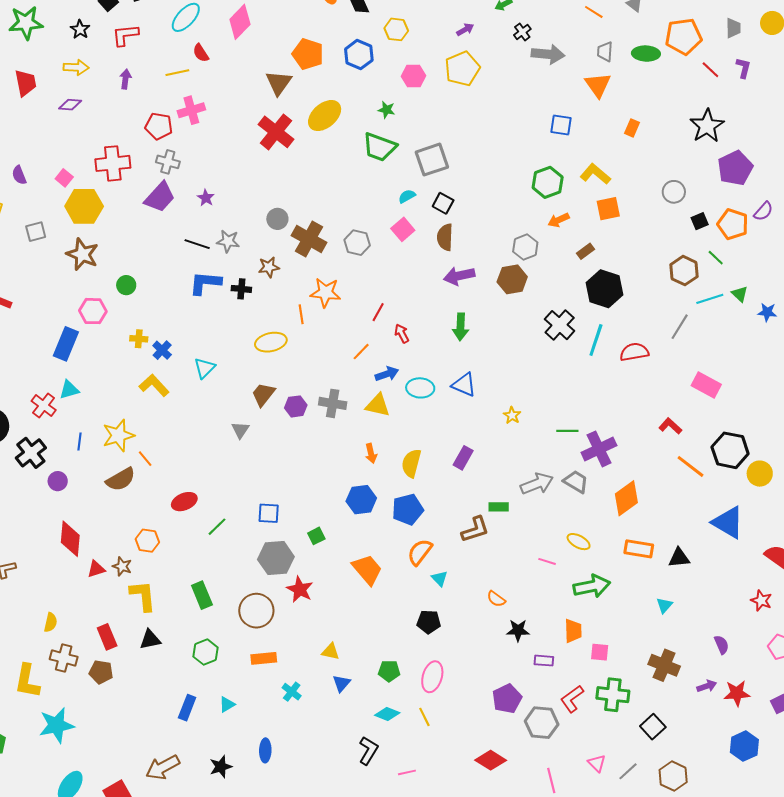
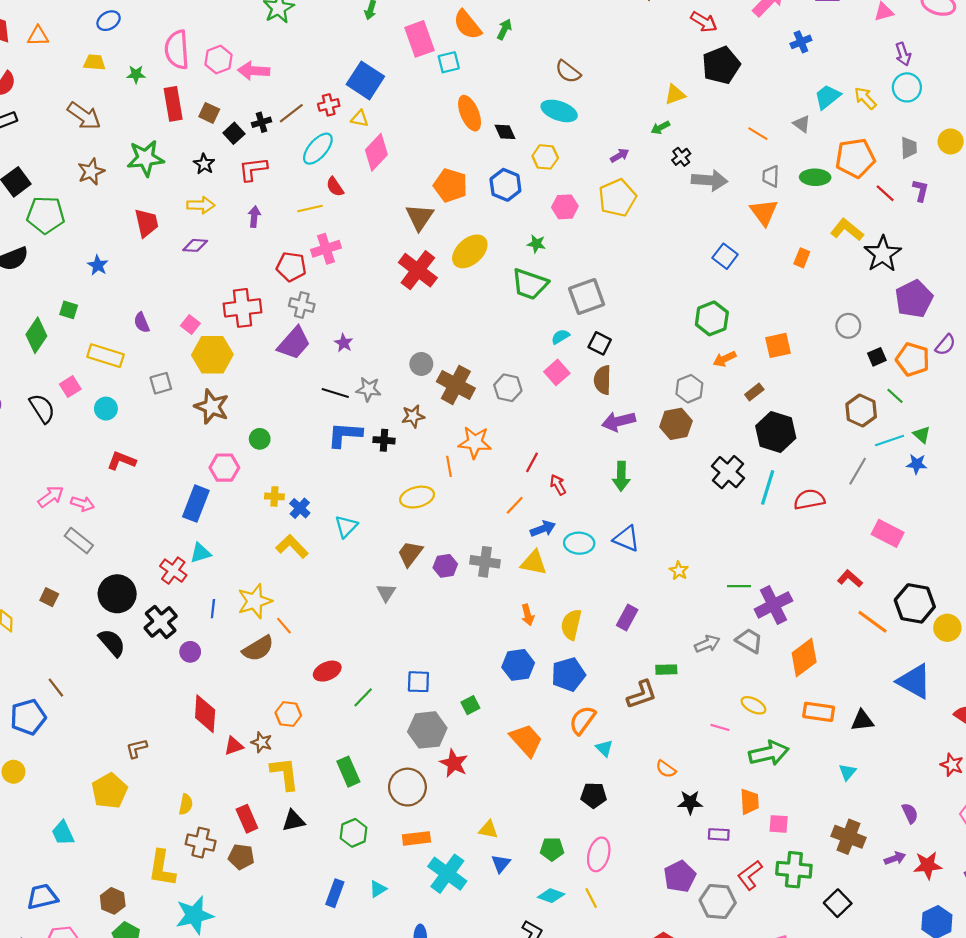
blue square: (561, 125) -> (725, 256), turned 30
yellow L-shape: (595, 174) -> (847, 230), moved
blue star: (767, 312) -> (917, 464), moved
gray arrow: (537, 484) -> (707, 644), size x0.7
cyan cross: (292, 692) -> (447, 874), size x1.8

